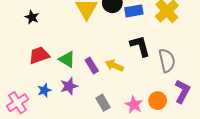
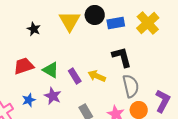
black star: (32, 17) -> (34, 29), moved
gray semicircle: (167, 60) -> (131, 86), moved
purple star: (69, 86) -> (53, 96), turned -30

